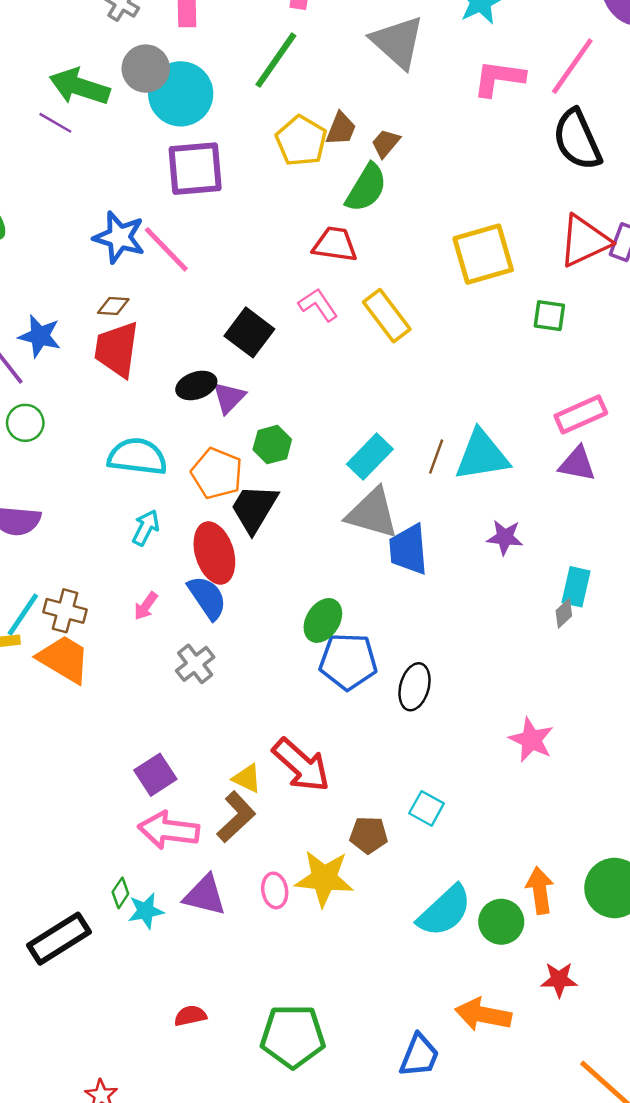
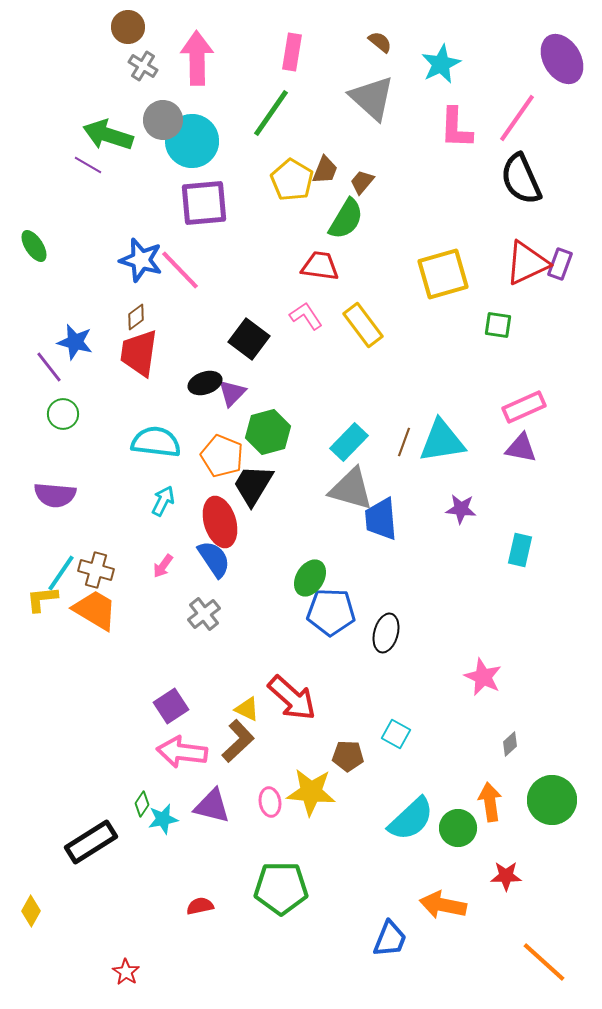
pink L-shape: (499, 78) -> (456, 128), turned -96
brown diamond: (113, 306) -> (136, 317), turned -40
green hexagon: (272, 445) -> (268, 432), size x1.4
gray diamond: (564, 613) -> (510, 744), moved
green pentagon: (293, 1036) -> (281, 888), moved

